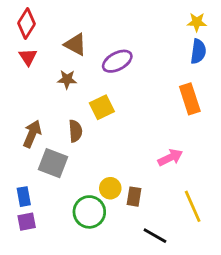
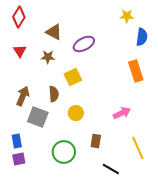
yellow star: (197, 22) -> (127, 16), moved
red triangle: (28, 57) -> (20, 51), moved
yellow circle: (110, 188) -> (76, 113), moved

